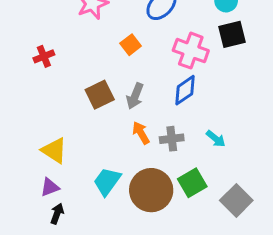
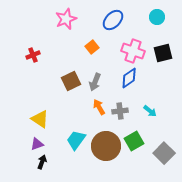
black square: (232, 34) -> (163, 53), moved

